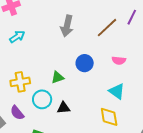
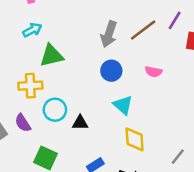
gray arrow: (67, 26) -> (109, 34), moved
green triangle: (58, 77) -> (52, 56), moved, size x1.5
cyan triangle: (117, 91) -> (123, 105), moved

